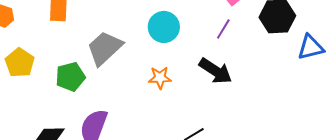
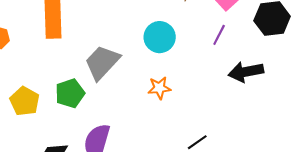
yellow pentagon: (20, 63) -> (25, 101), moved
black arrow: (216, 71) -> (246, 72), moved, turned 140

